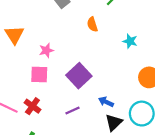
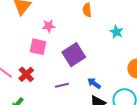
orange semicircle: (92, 24) -> (87, 10), moved
cyan star: (130, 41) -> (116, 32), moved

